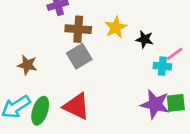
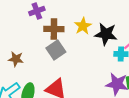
black star: (145, 39) -> (106, 34), size x1.6

